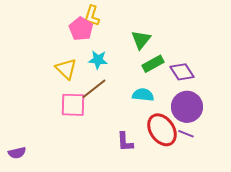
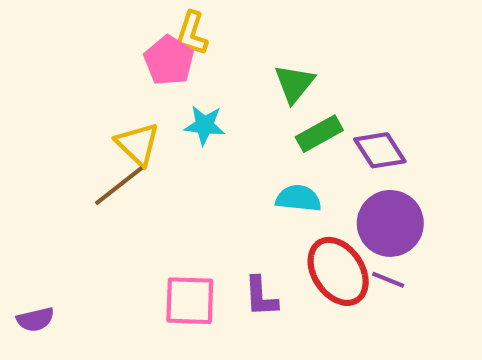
brown line: (94, 89) -> (119, 186), moved
pink square: (73, 105) -> (190, 301), moved

